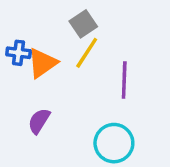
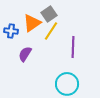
orange triangle: (42, 63) -> (32, 23), moved
purple semicircle: (39, 121) -> (25, 54), moved

